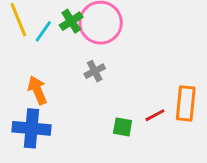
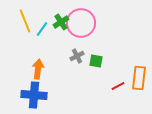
orange arrow: (37, 90) -> (38, 69), turned 30
green square: (123, 127) -> (96, 61), moved

